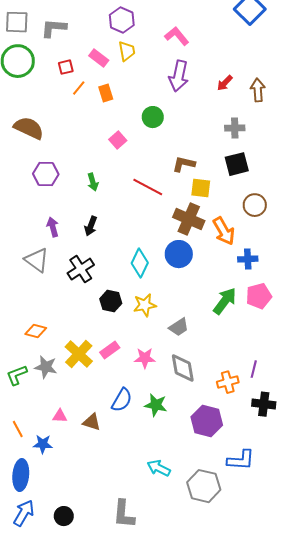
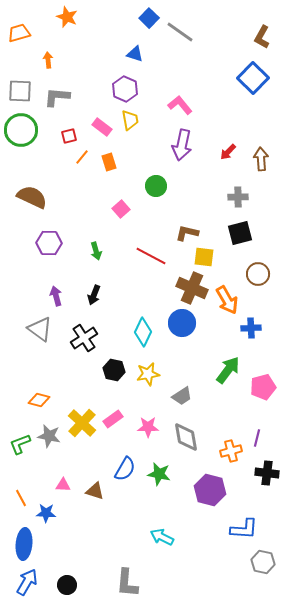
pink pentagon: (259, 296) -> (263, 387), moved
gray hexagon: (204, 486) -> (263, 562), moved, size x0.7

